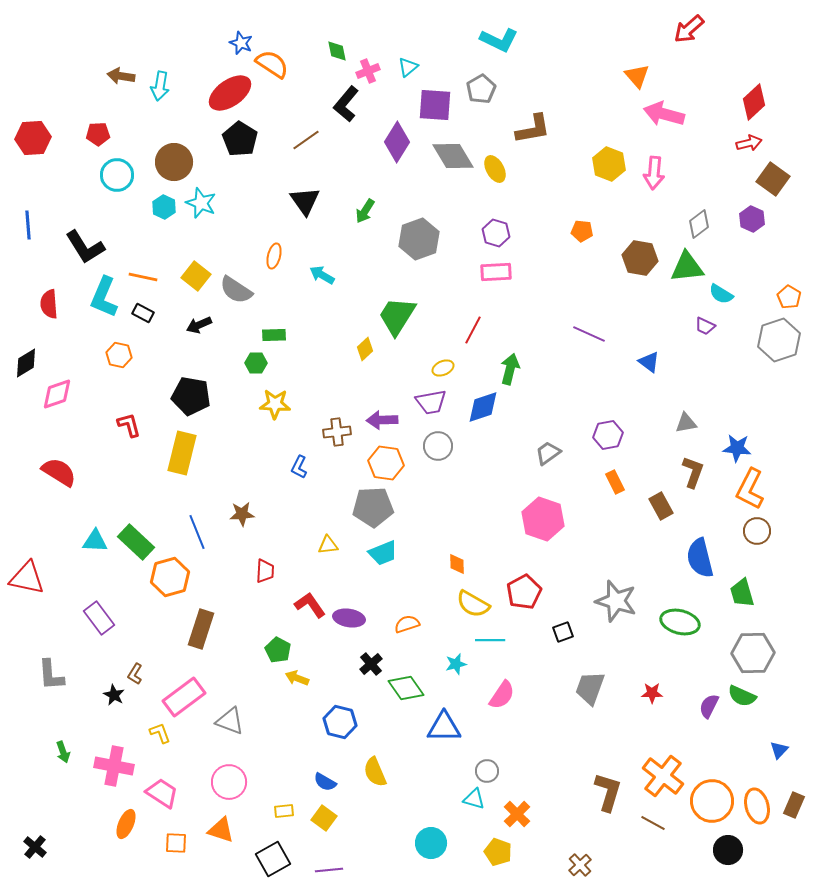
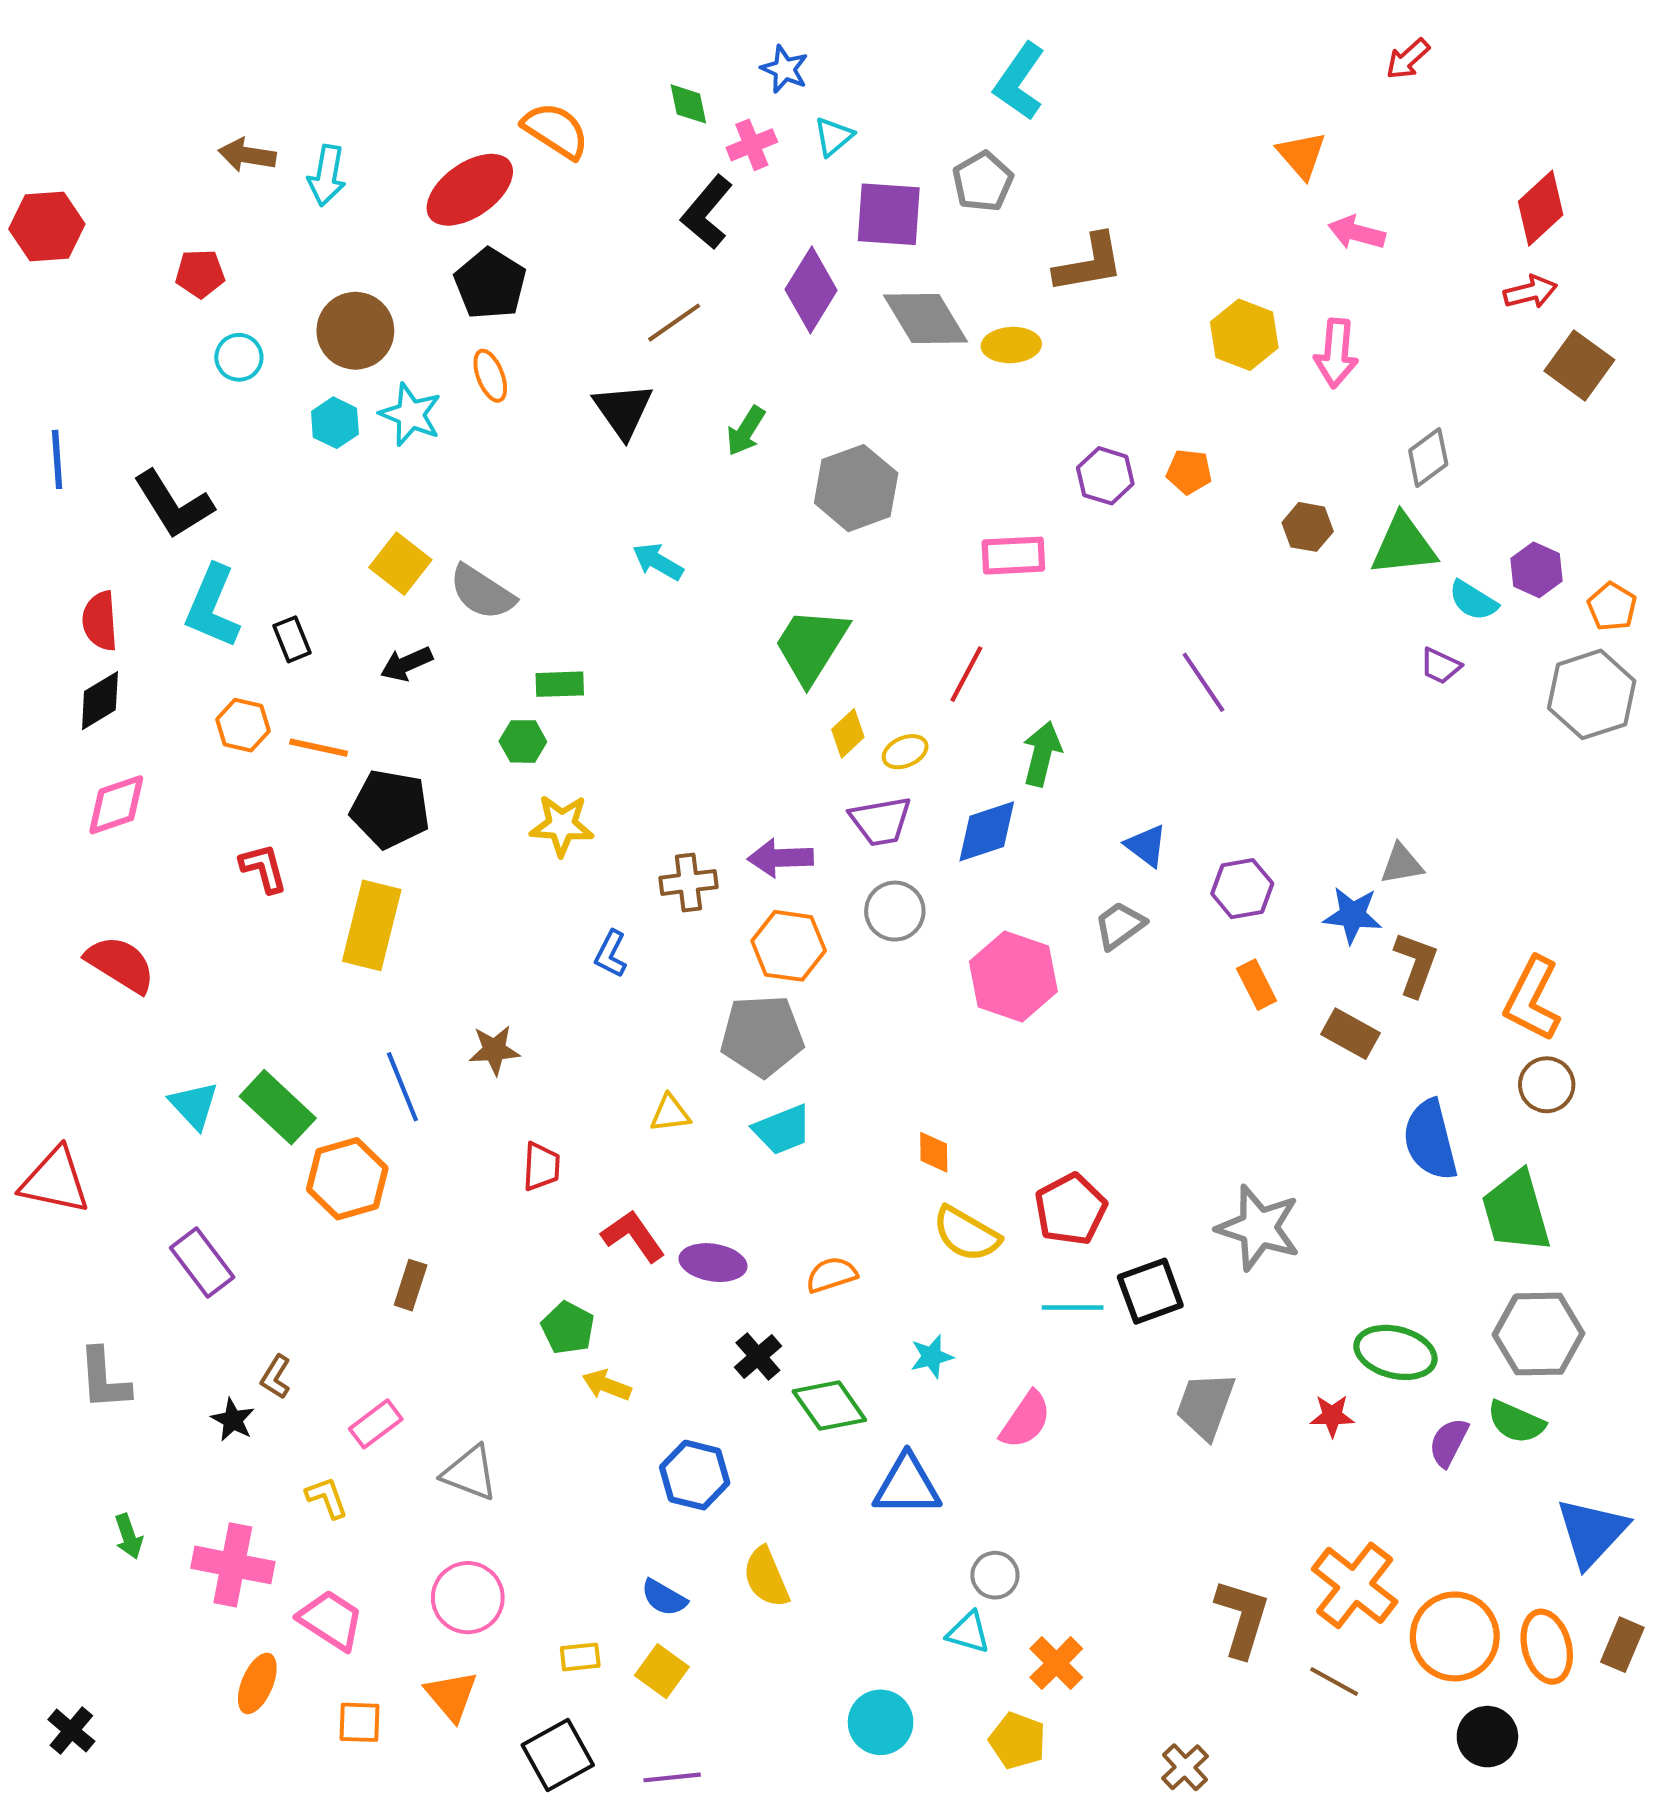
red arrow: (689, 29) -> (1408, 59), size x0.7
cyan L-shape: (499, 40) -> (1019, 81), turned 99
blue star: (241, 43) -> (785, 69), moved
pink arrow: (664, 114) -> (1357, 233), size x0.7
red hexagon: (33, 138) -> (47, 227), moved
brown line: (306, 140) -> (674, 323), moved
yellow ellipse: (495, 169) -> (1011, 345), turned -64
cyan circle: (117, 175) -> (239, 357), size x0.7
purple hexagon: (752, 219) -> (1536, 570), moved
purple hexagon: (496, 233) -> (1105, 476), moved
orange ellipse: (274, 256) -> (490, 376), moved, turned -35
brown hexagon: (640, 258) -> (1308, 527), size x0.7
orange line: (143, 277) -> (319, 748), moved
black rectangle: (143, 313) -> (292, 639), turned 40
purple line: (589, 334) -> (1203, 682), turned 32
yellow diamond: (365, 349) -> (848, 733), moved
blue triangle: (649, 362) -> (1146, 846), moved
black diamond: (26, 363) -> (100, 701), moved
blue star: (737, 448) -> (1353, 915), moved
brown rectangle: (661, 506) -> (1351, 1034), turned -32
pink hexagon: (543, 519) -> (1013, 976), moved
cyan triangle: (95, 541) -> (194, 1105), turned 44
green trapezoid: (742, 593) -> (1516, 1211), size x1.4
green ellipse: (680, 622) -> (1395, 1352), moved
brown rectangle: (201, 629) -> (411, 1285), size x0.6
black square: (563, 632) -> (1150, 1291), size x1.5
cyan line: (490, 640) -> (1073, 1307), moved
pink rectangle: (184, 697) -> (376, 1424), size x0.6
blue triangle: (779, 750) -> (1592, 1532), size x2.0
orange triangle: (221, 830) -> (451, 1696), turned 32

